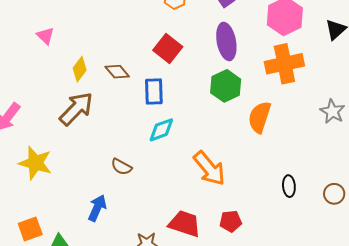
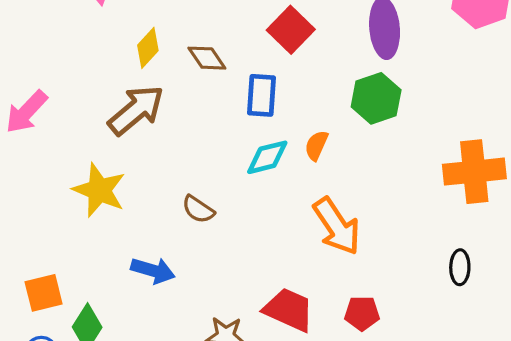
orange cross: (284, 64) -> (474, 172), moved
orange semicircle: (260, 117) -> (316, 145), moved, size x0.6
yellow star: (35, 163) -> (99, 190), moved
blue arrow: (97, 208) -> (153, 270), turned 76

